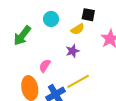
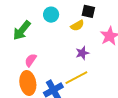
purple star: (73, 51) -> (82, 53), moved
pink semicircle: (45, 66) -> (31, 60), moved

